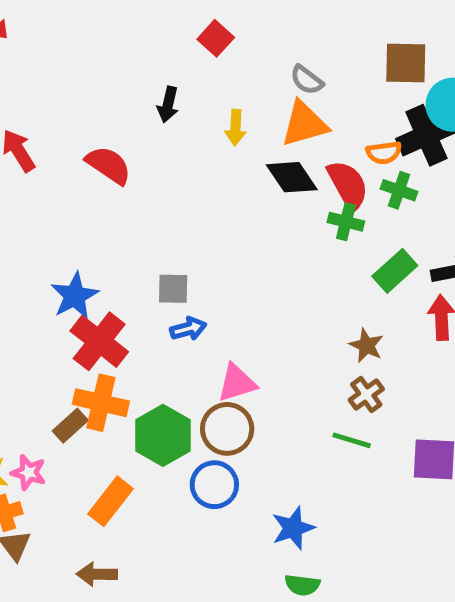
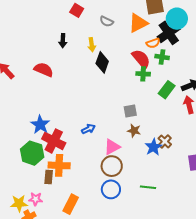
gray semicircle: (307, 80) -> (107, 21), moved
orange triangle: (304, 124) -> (138, 23), moved
black diamond: (292, 177) -> (102, 62), moved, turned 65
gray square: (173, 289) -> (130, 111), moved
brown star: (366, 345) -> (134, 131), moved
brown rectangle: (70, 426) -> (49, 177), turned -32
green hexagon: (163, 435) -> (32, 153), moved
green line: (352, 440) -> (148, 187), moved
blue star: (293, 528) -> (153, 147), moved

